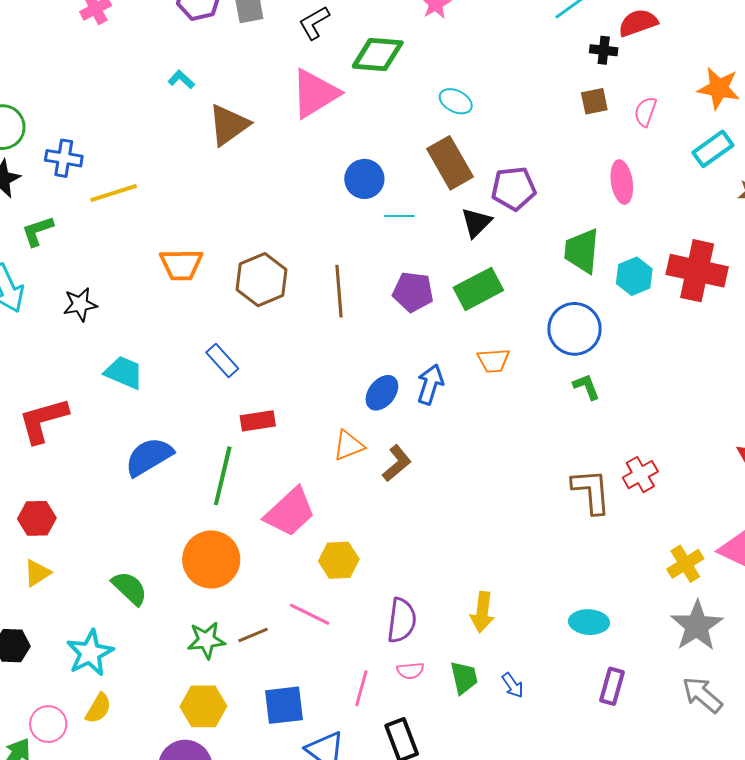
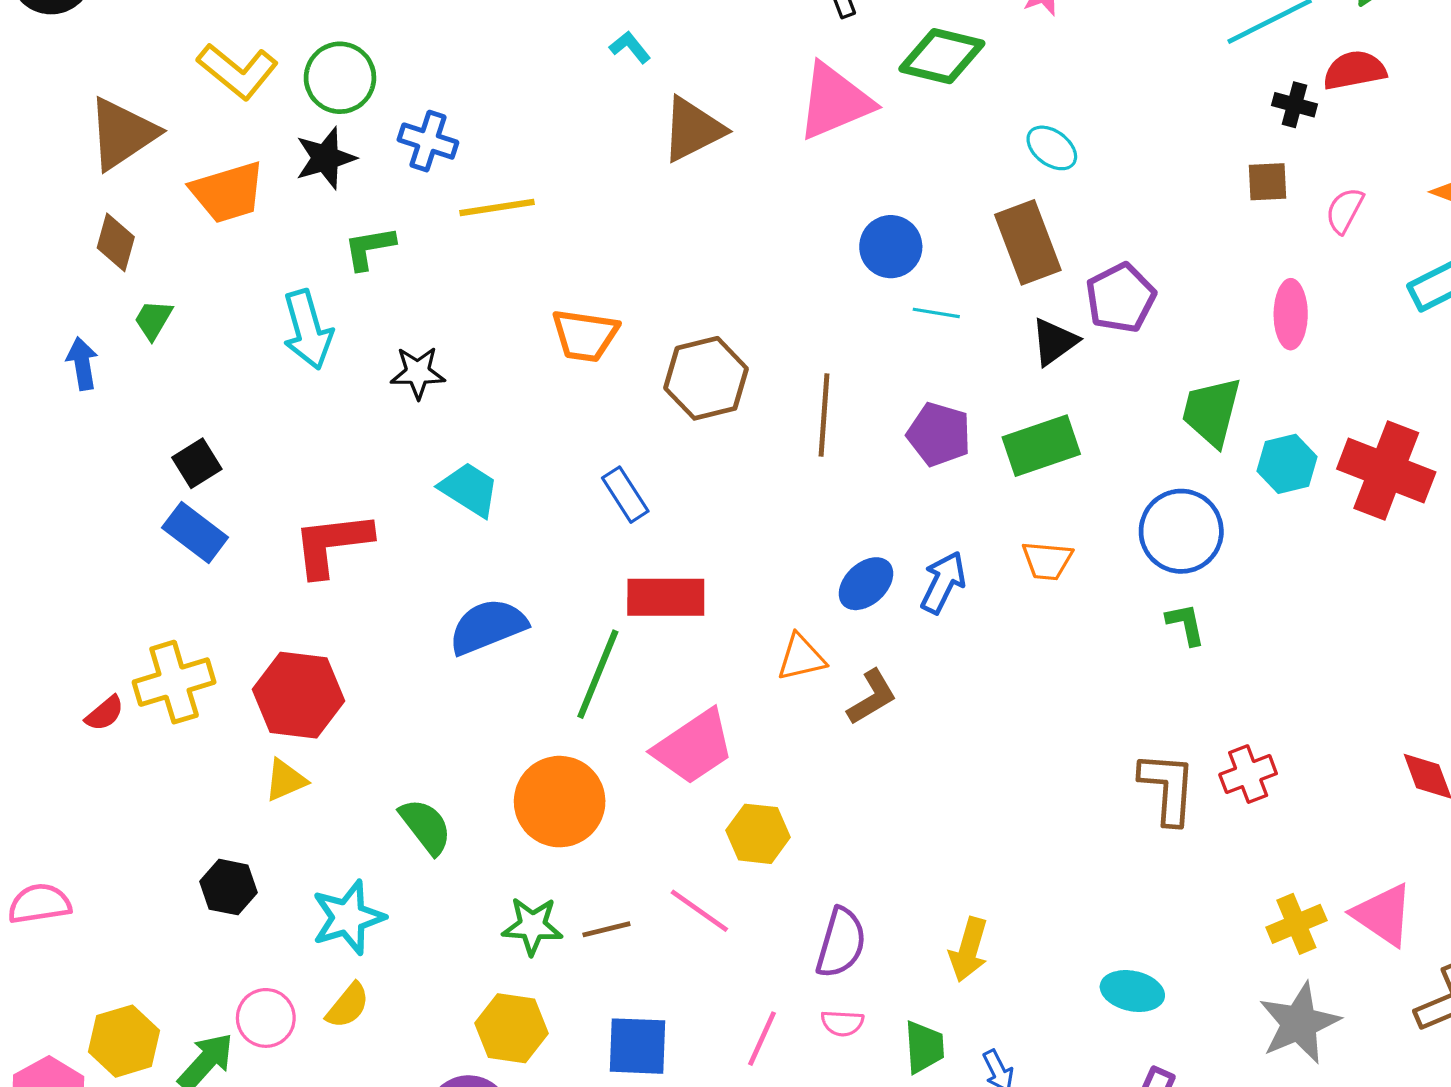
purple pentagon: (514, 188) -> (1121, 298), turned -30
red rectangle: (258, 421) -> (666, 597), size x1.4
red hexagon: (37, 518) -> (298, 695), size x1.5

